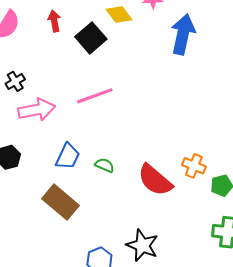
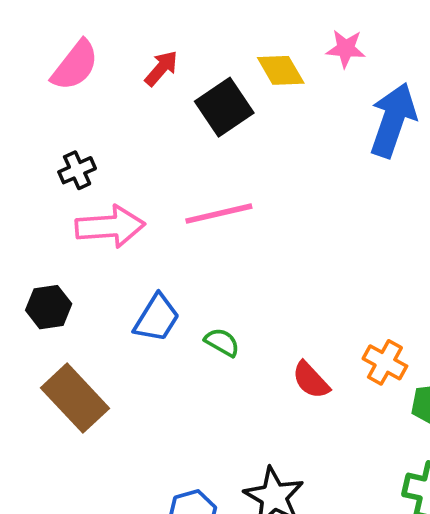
red arrow: (54, 21) -> (161, 68), turned 45
red semicircle: (155, 180) -> (311, 380), size x0.6
brown rectangle: (60, 202) -> (75, 398), moved

